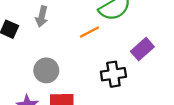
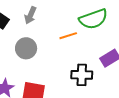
gray circle: (46, 70) -> (26, 48), moved

